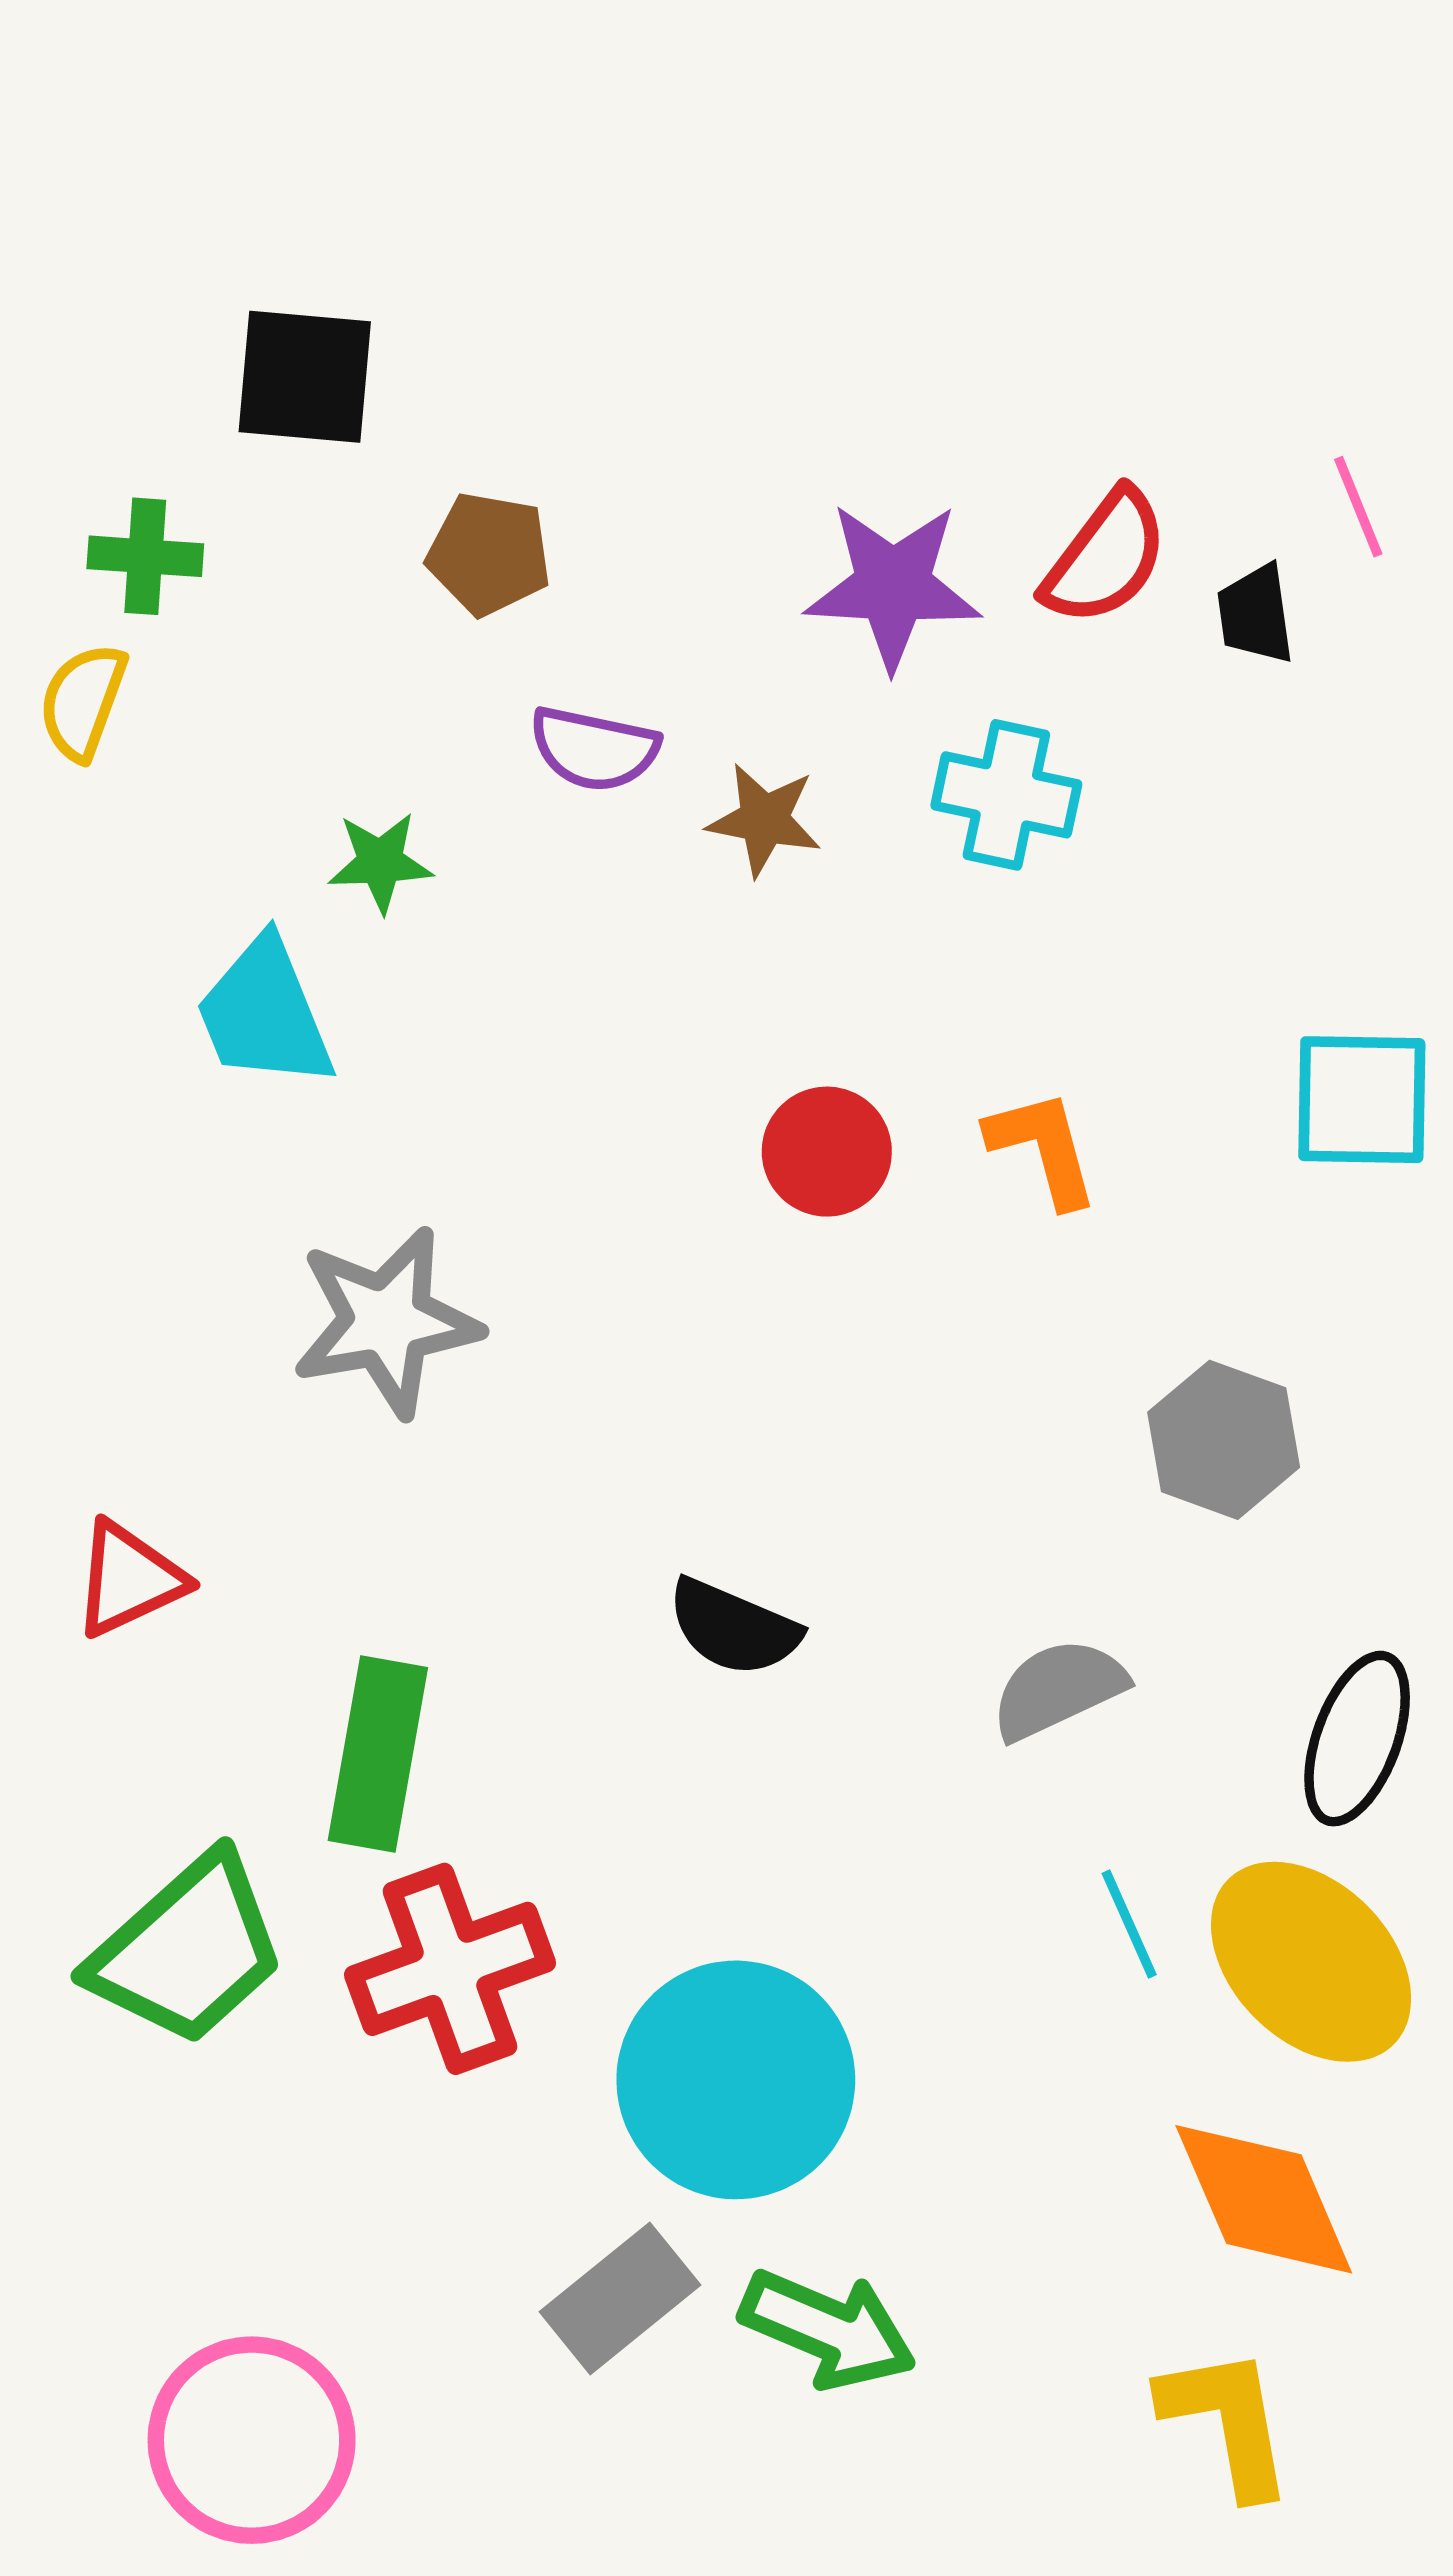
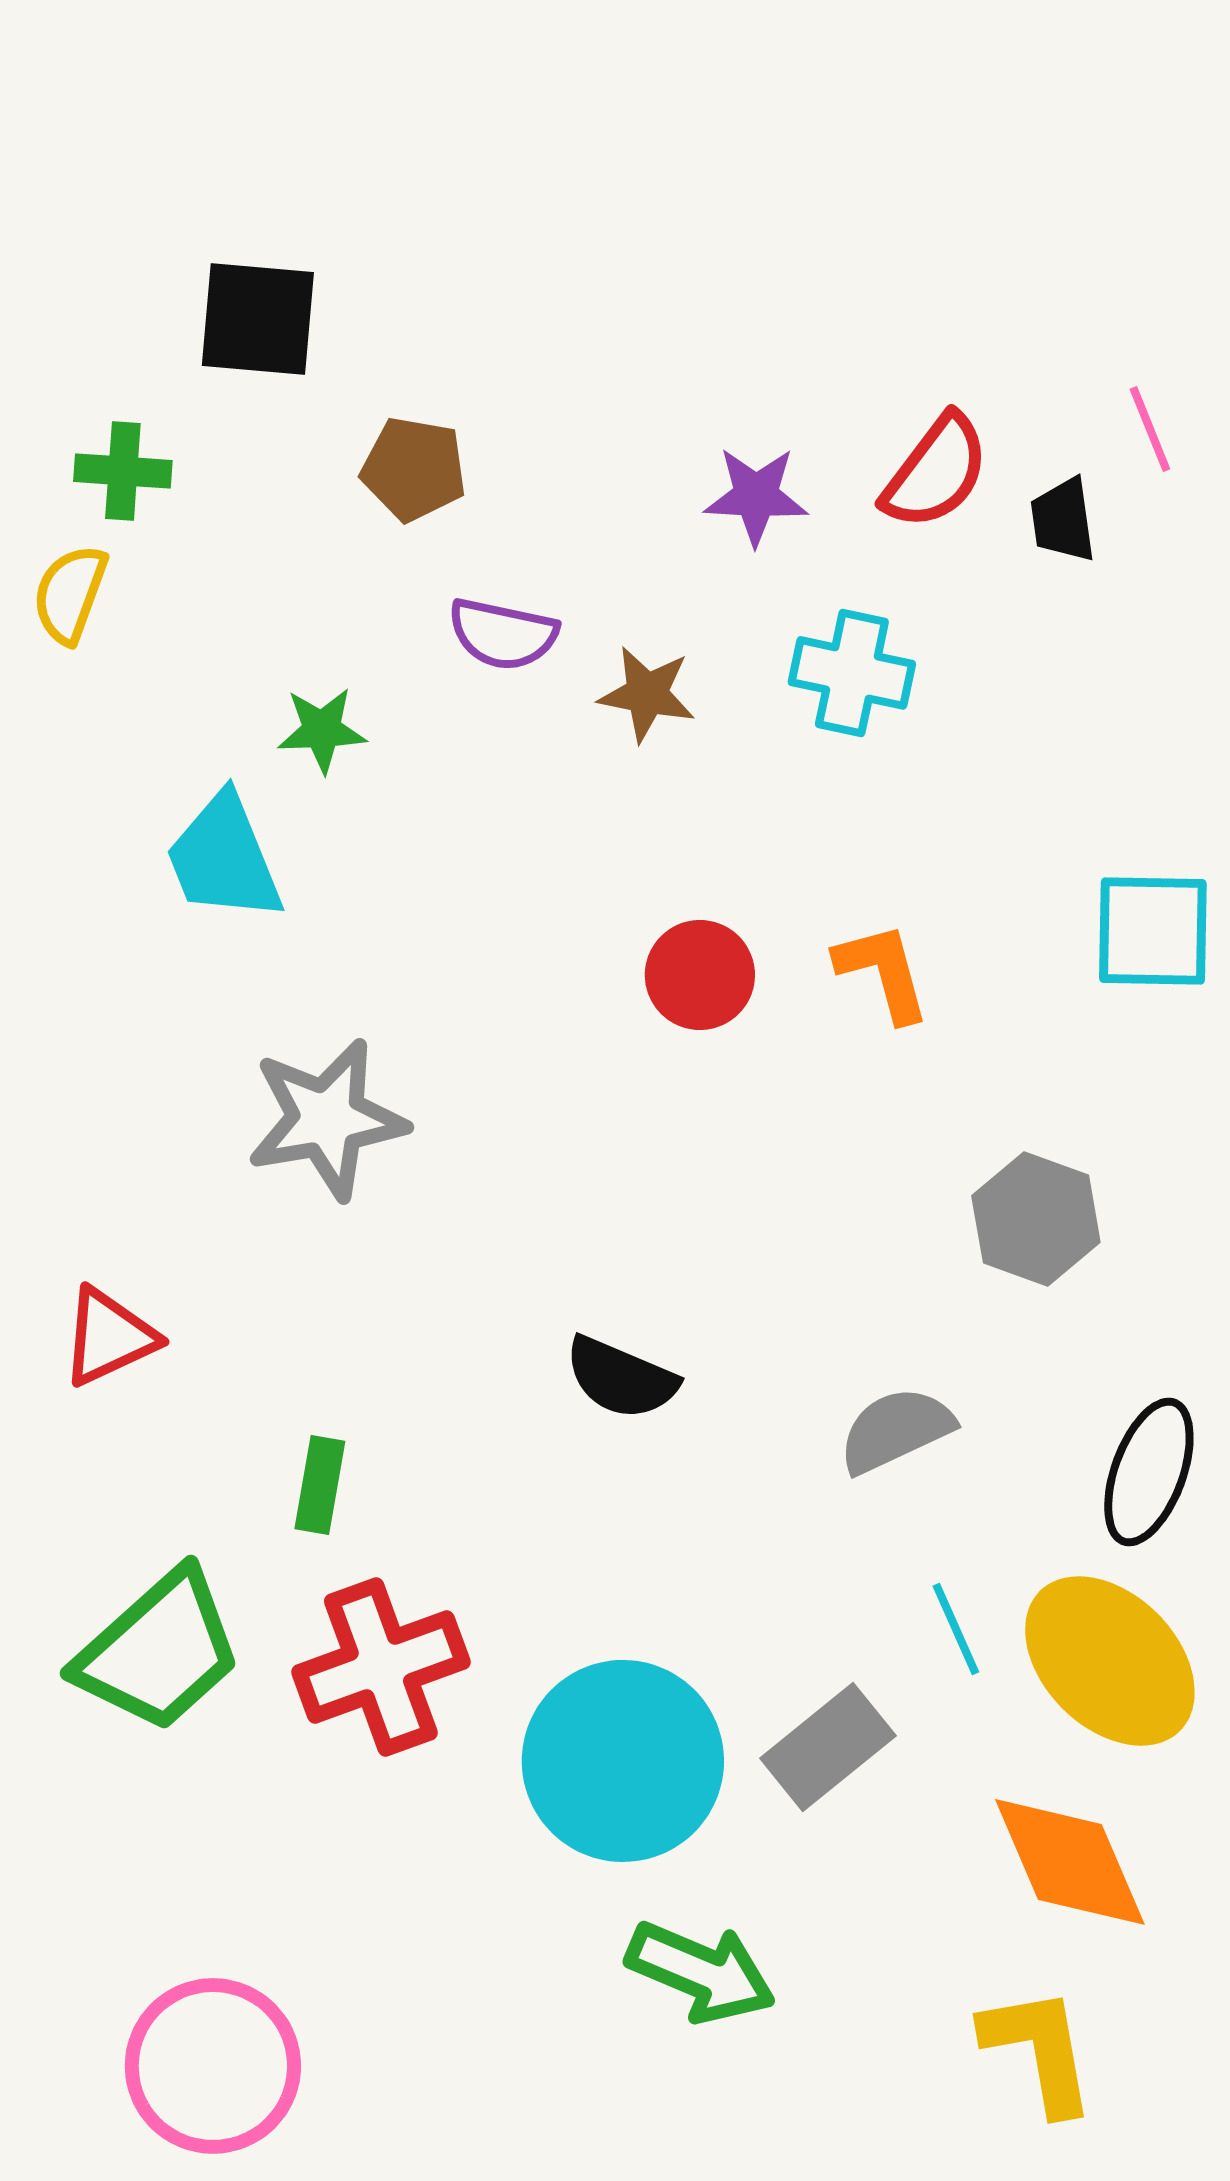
purple star: (893, 586) -> (756, 496), size x0.7
green rectangle: (378, 1754) -> (320, 1485), size x0.6
gray rectangle: (620, 2298) -> (828, 1747), moved

